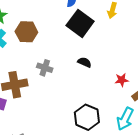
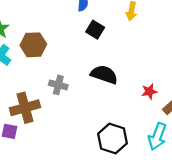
black square: (80, 23) -> (95, 30), size x0.6
black semicircle: (84, 62) -> (104, 75), size x1.6

